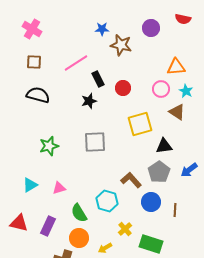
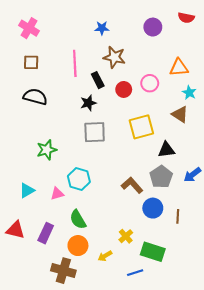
brown star: (121, 45) -> (114, 57), moved
pink line: (76, 63) -> (75, 63), turned -60
pink circle: (161, 89) -> (150, 83), moved
gray square: (95, 142) -> (95, 132), moved
cyan hexagon: (107, 201) -> (79, 179), moved

